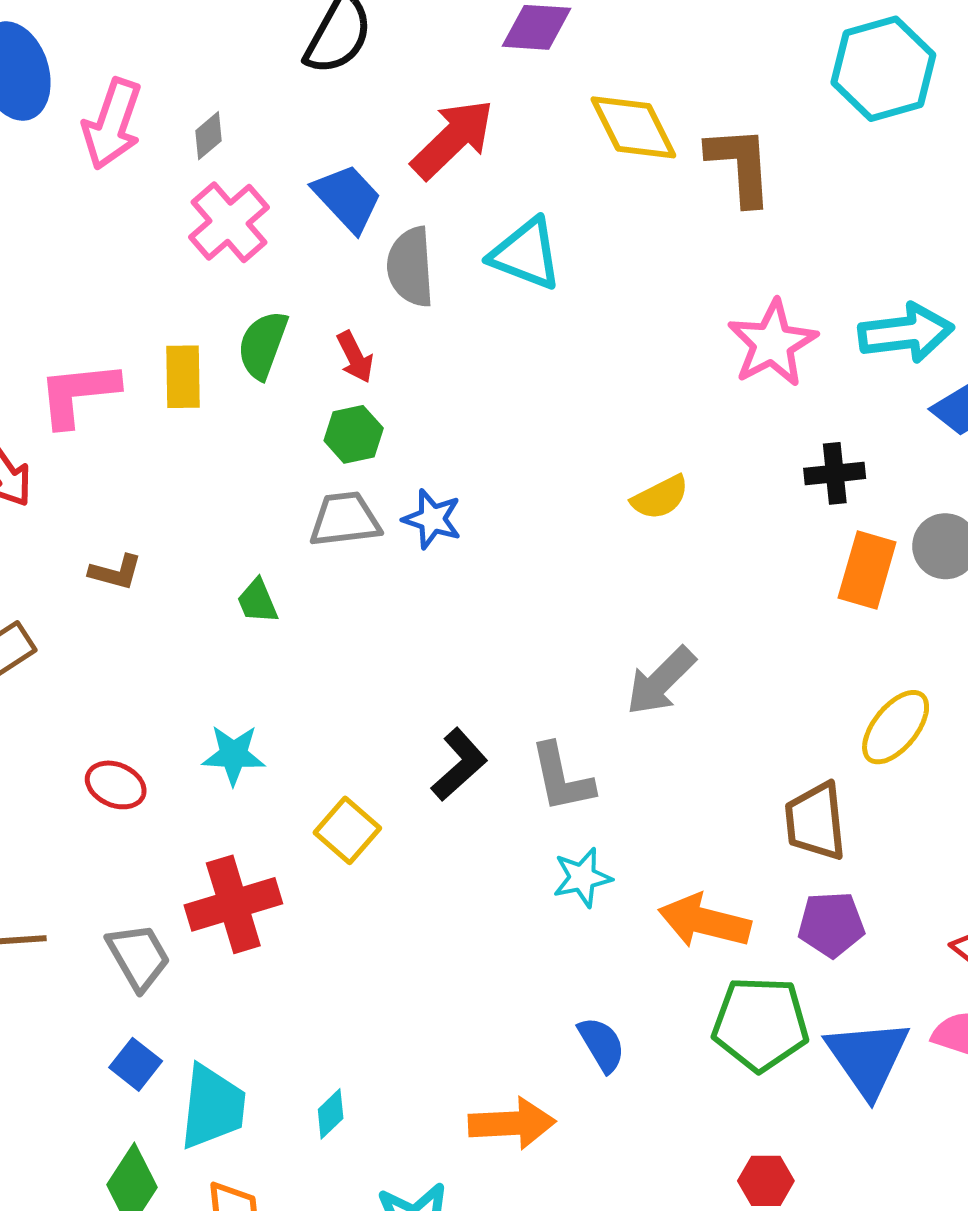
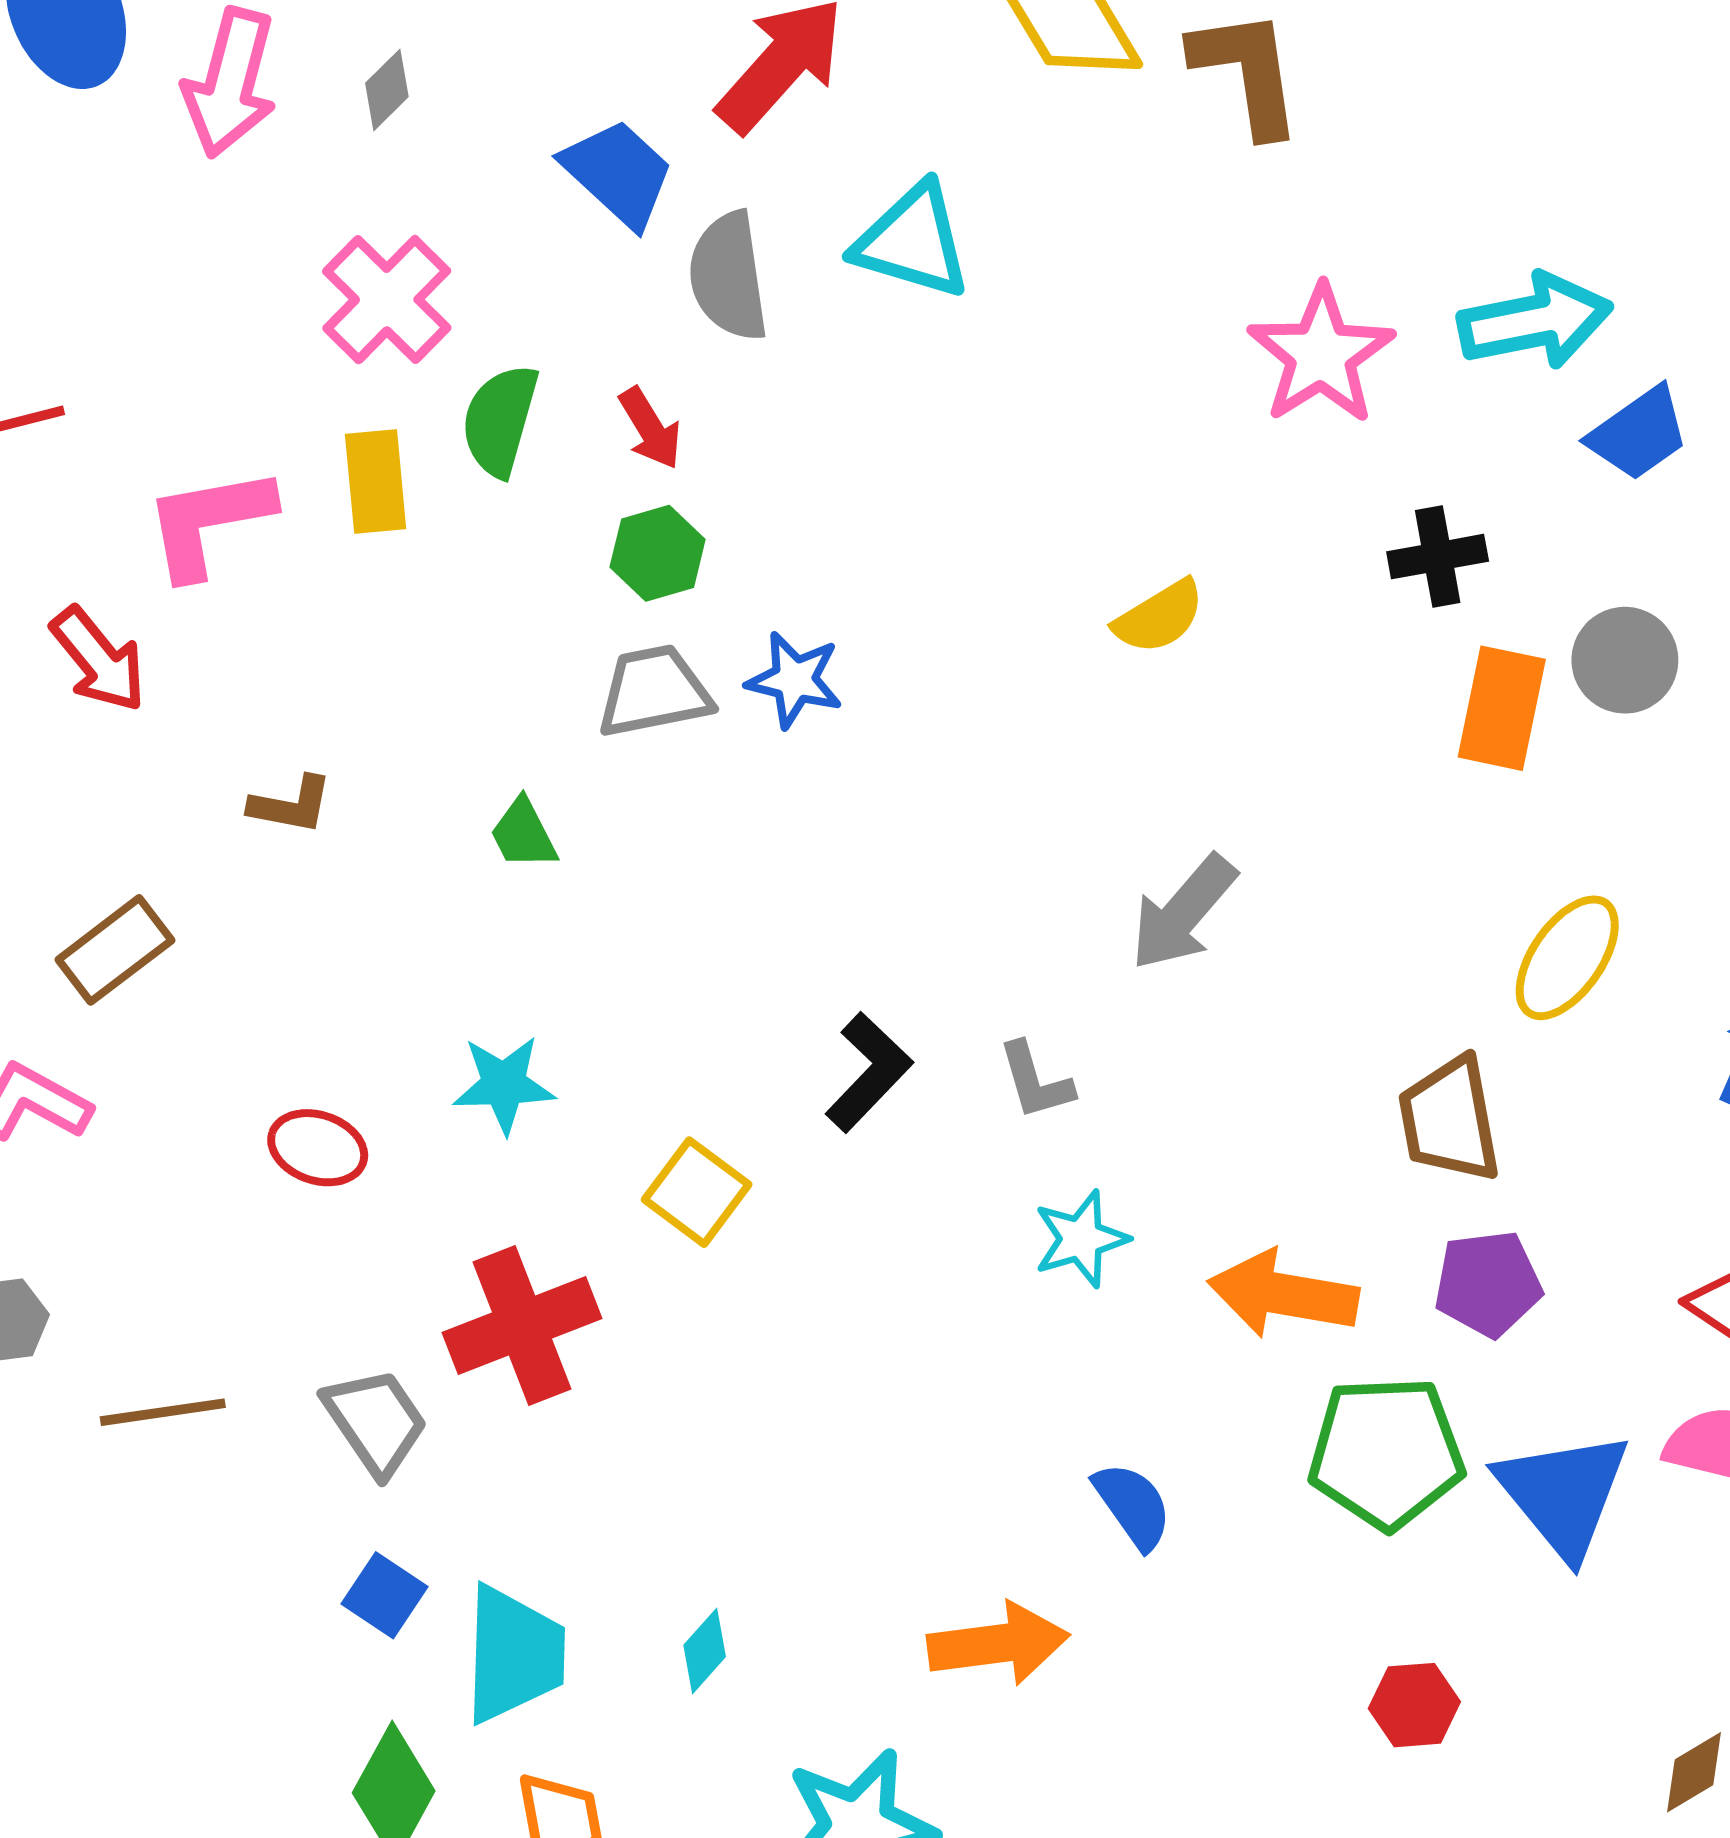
pink cross: (229, 222) -> (387, 300), moved
gray L-shape: (562, 778) -> (1035, 1081), size x0.7

